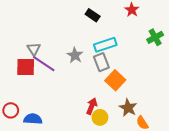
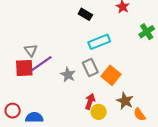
gray star: (75, 55) -> (68, 75), moved
gray rectangle: (101, 62) -> (90, 68), moved
purple line: (44, 64) -> (41, 64), turned -65

